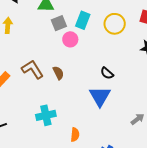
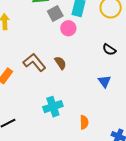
black semicircle: (107, 73) -> (109, 50), moved
blue triangle: (100, 96) -> (104, 81), size x0.6

